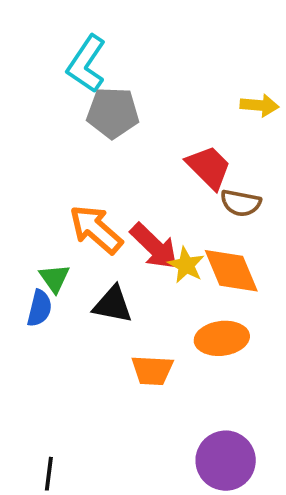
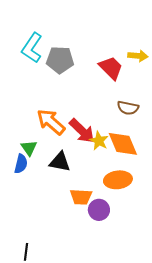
cyan L-shape: (86, 64) -> (32, 48), moved
red trapezoid: (209, 167) -> (111, 68), moved
purple circle: (226, 461) -> (99, 210), moved, size x0.7

